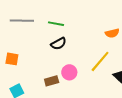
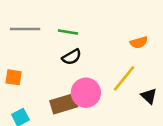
pink circle: (69, 72) -> (86, 93), size x1.5
brown rectangle: (52, 81) -> (64, 104), size x1.5

